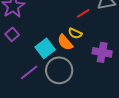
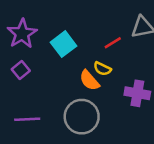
cyan square: (45, 48) -> (63, 44), moved
purple line: (29, 72) -> (27, 119), moved, turned 36

